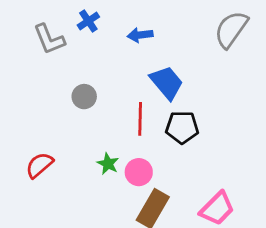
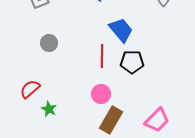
gray circle: (84, 97) -> (49, 43), moved
green star: (108, 164) -> (49, 109), moved

